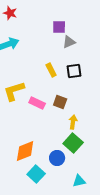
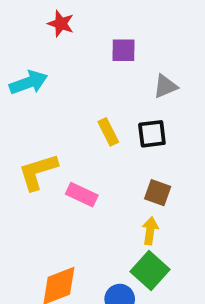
red star: (10, 13) -> (61, 24), moved
gray triangle: (69, 42) -> (165, 86), moved
brown square: (60, 102) -> (158, 193), moved

